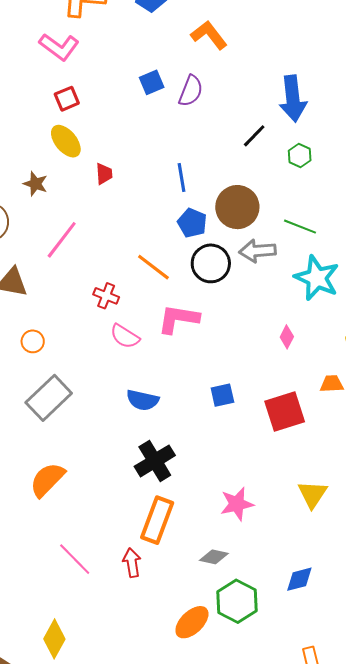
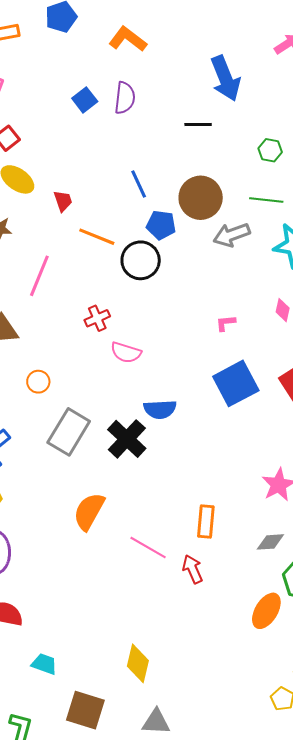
black line: (254, 136) -> (198, 125), turned 60
green hexagon: (300, 156) -> (270, 150), moved
black circle: (211, 263) -> (141, 260), moved
orange line: (153, 267) -> (97, 237), moved
red cross: (106, 296) -> (97, 318), turned -30
pink L-shape: (178, 319) -> (226, 323), moved, size x0.5
blue square: (222, 395) -> (236, 383), size x1.8
black cross: (155, 461) -> (127, 439), moved
orange rectangle: (157, 520) -> (206, 521), size x0.7
pink line: (75, 559) -> (148, 548), moved

